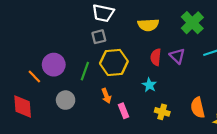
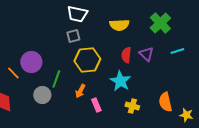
green line: (85, 71) -> (56, 79), moved
cyan star: (149, 85) -> (120, 81), size x1.5
orange arrow: (106, 96) -> (80, 91), turned 48

